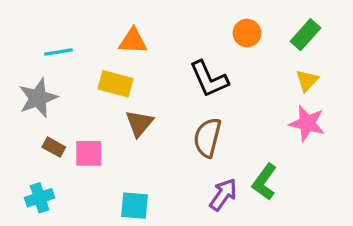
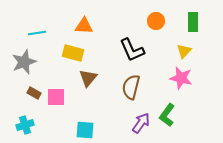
green rectangle: (306, 35) -> (193, 22), turned -42
yellow triangle: (307, 81) -> (184, 51), moved
pink star: (307, 123) -> (181, 78), moved

